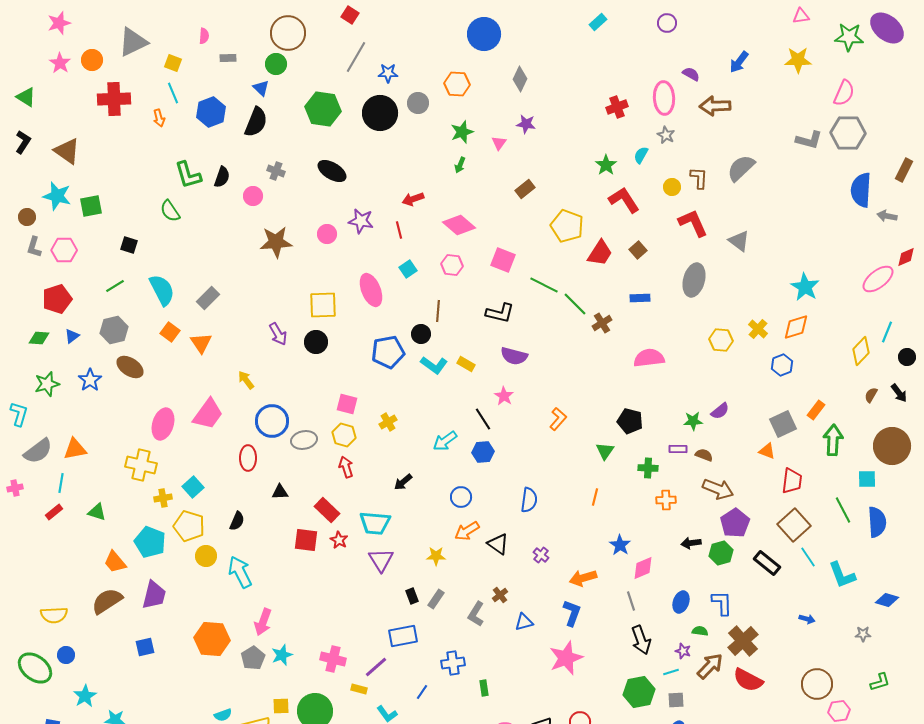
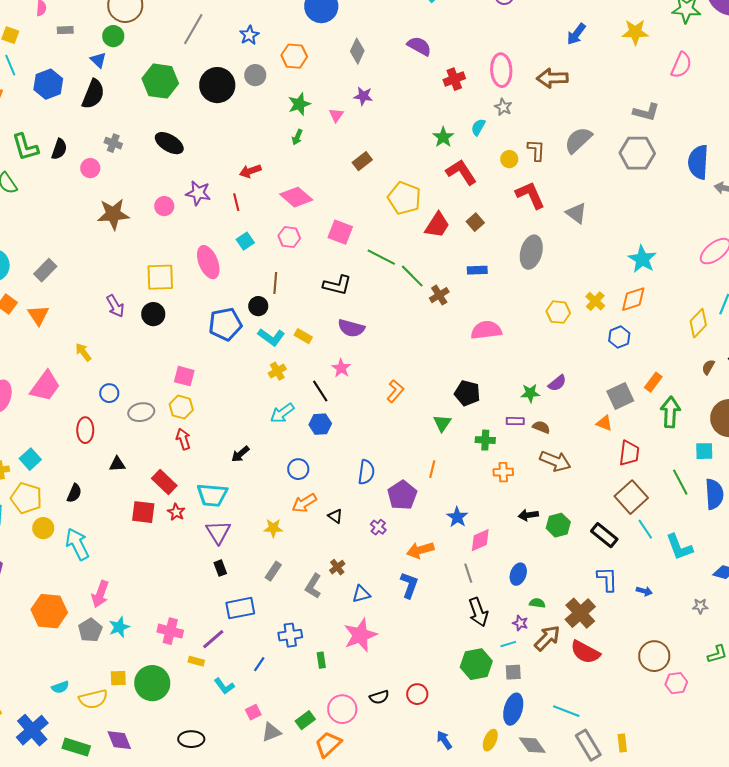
blue star: (388, 73) -> (249, 35), moved, turned -30
purple semicircle: (691, 74) -> (419, 46), moved, size x1.4
gray hexagon: (848, 133) -> (637, 153), moved
blue circle: (272, 421) -> (109, 393), size x0.6
yellow cross: (388, 422) -> (277, 371), moved
purple pentagon: (735, 523) -> (402, 495), moved
black triangle: (498, 544) -> (335, 516), size x0.7
black rectangle: (412, 596) -> (220, 568), moved
blue L-shape: (722, 603) -> (607, 579), moved
pink star: (566, 658) -> (360, 635), moved

